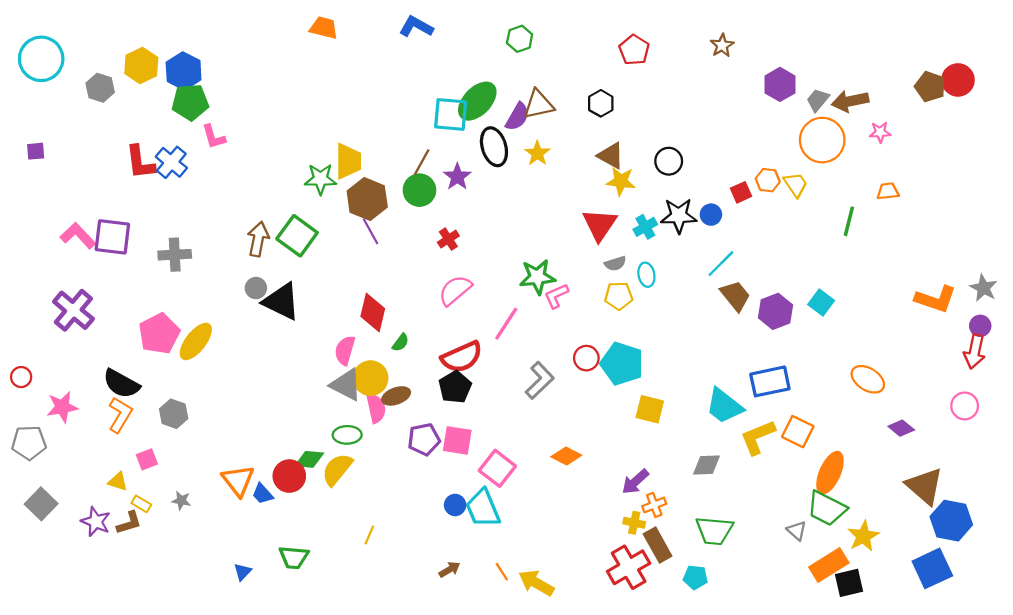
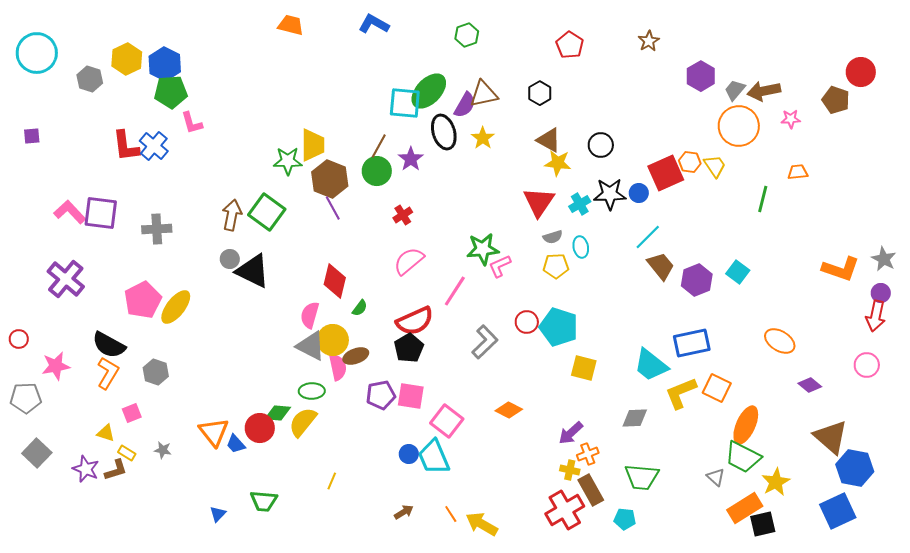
brown pentagon: (930, 87) -> (836, 100), moved
red square: (741, 192) -> (666, 173), size x1.8

